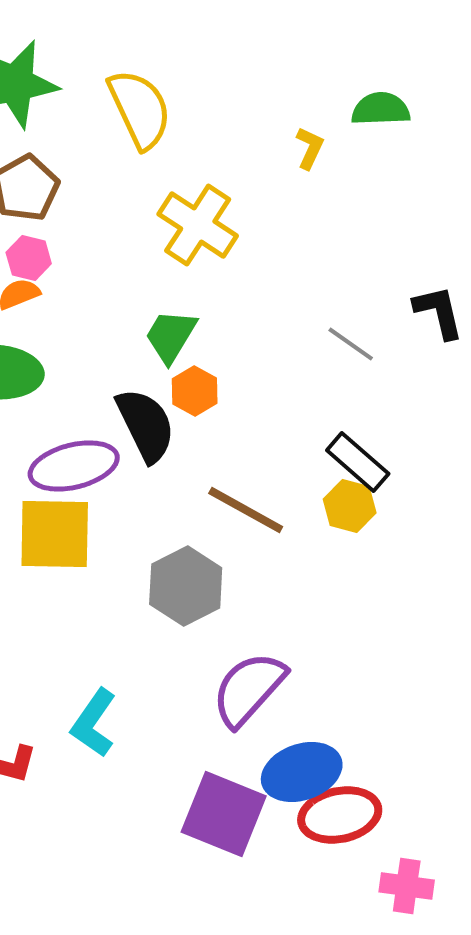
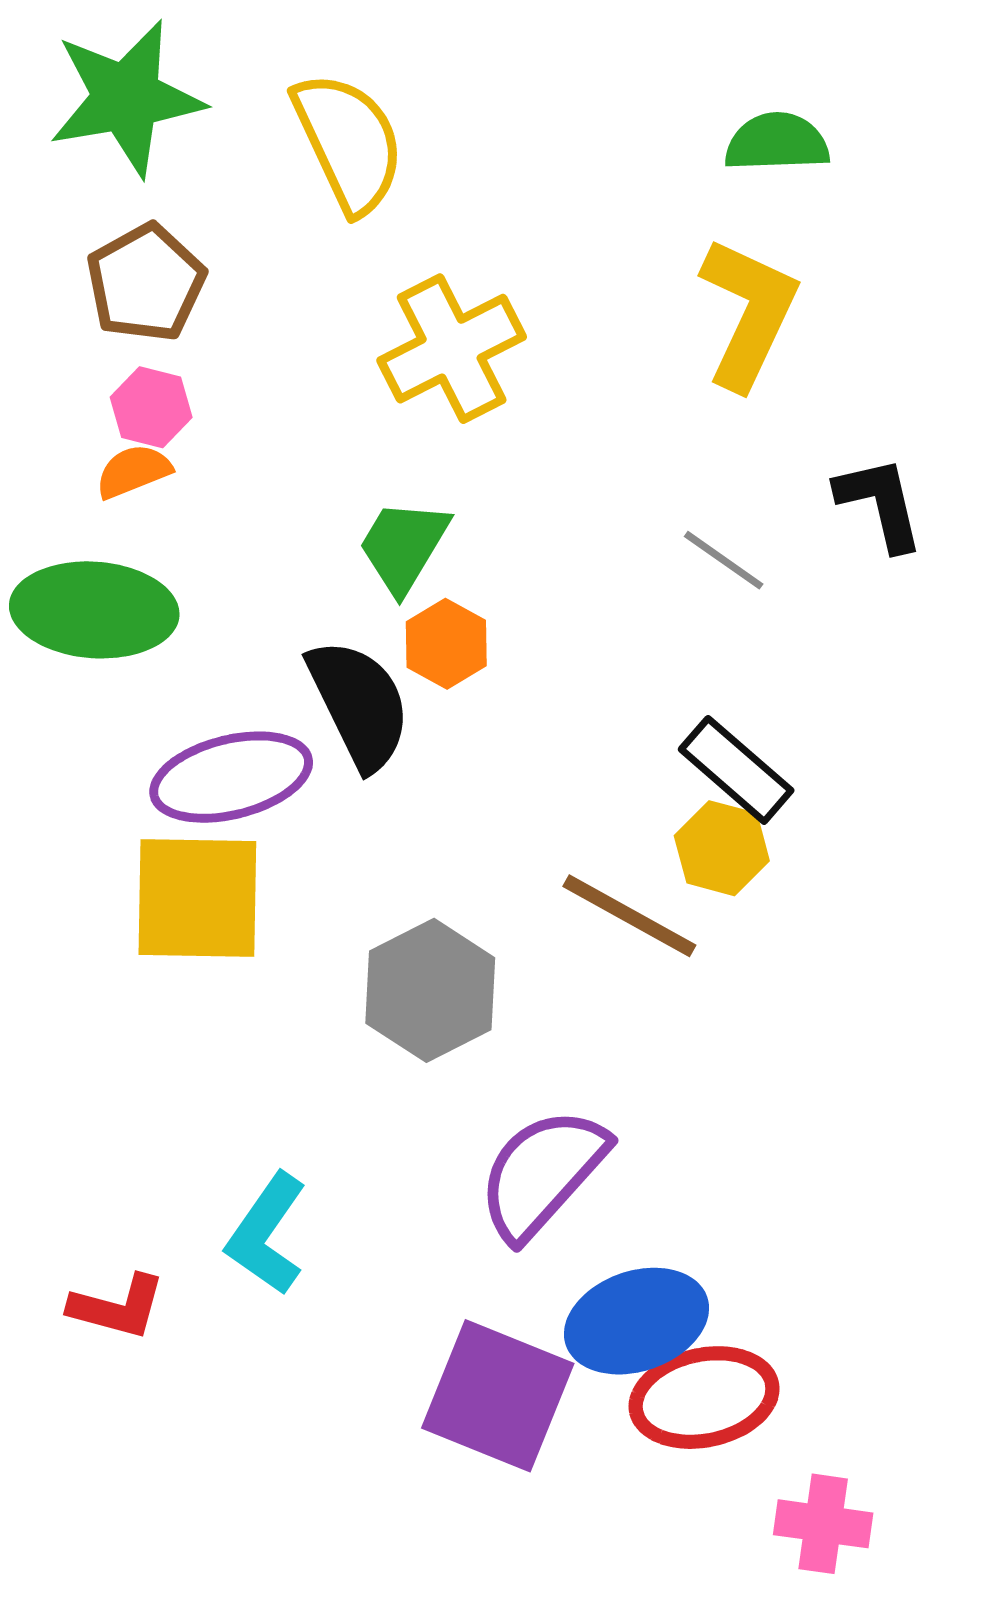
yellow L-shape: (310, 148) -> (748, 313), moved, size x2.0
yellow cross: (198, 225) -> (452, 349), turned 30
brown line: (246, 510) -> (629, 916), moved

